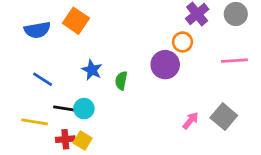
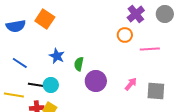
pink line: (234, 61) -> (150, 49), moved
purple circle: (165, 65) -> (96, 81), moved
gray square: (224, 117) -> (156, 91), turned -36
pink arrow: (190, 121) -> (131, 84), moved

